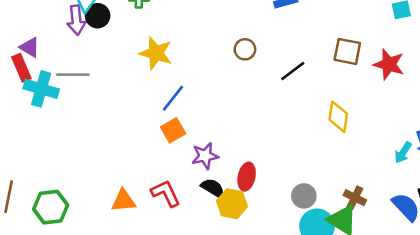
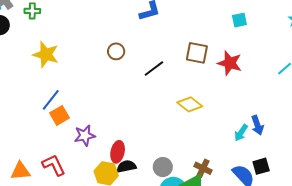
blue line: (173, 98) -> (51, 100), moved
yellow diamond: (338, 117) -> (190, 104), turned -60
black semicircle: (213, 188) -> (126, 166), moved, turned -42

